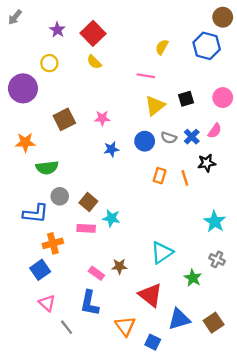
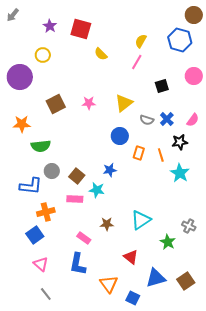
red square: (93, 33) -> (81, 29), turned -30
yellow semicircle: (94, 62) -> (101, 54), moved
pink line: (146, 76) -> (137, 62), moved, turned -70
pink circle: (223, 98) -> (194, 76), moved
yellow triangle: (155, 106) -> (124, 103), moved
pink semicircle: (215, 131) -> (193, 120), moved
blue circle: (145, 141) -> (120, 136), moved
blue star: (111, 149) -> (110, 170), moved
cyan star: (215, 222) -> (180, 173), moved
brown star: (119, 266) -> (107, 224), moved
red triangle: (150, 295) -> (131, 257), size x0.7
gray line: (67, 327) -> (46, 294), moved

